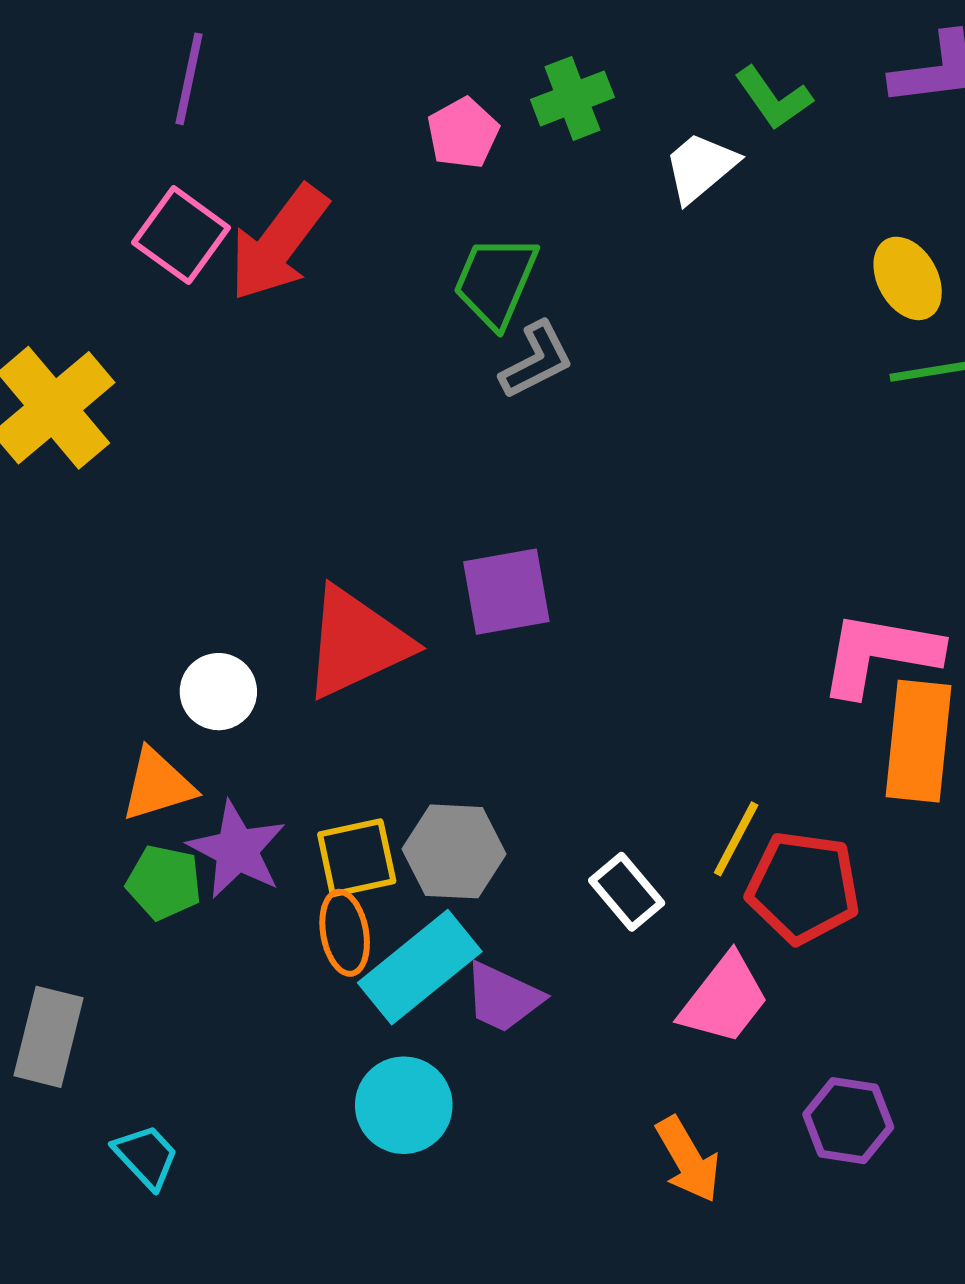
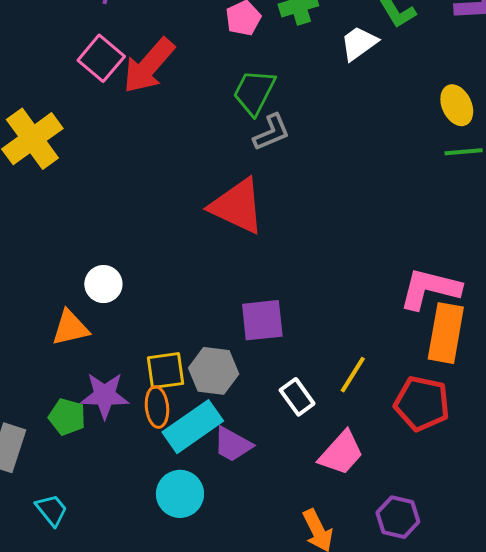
purple square: (506, 592) -> (262, 320), moved
red triangle: (356, 643) -> (237, 206), moved, turned 46
purple star: (237, 850) -> (105, 395), moved, turned -30
green pentagon: (164, 882) -> (67, 417), moved
red pentagon: (803, 887) -> (422, 404), moved

